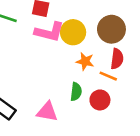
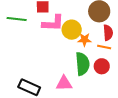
yellow circle: (73, 32) -> (72, 30), moved
green semicircle: (76, 92) -> (82, 64), size x1.6

